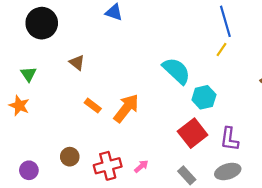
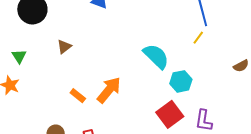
brown triangle: (77, 63) -> (64, 47), turned 42
orange rectangle: (93, 106) -> (78, 96), moved

